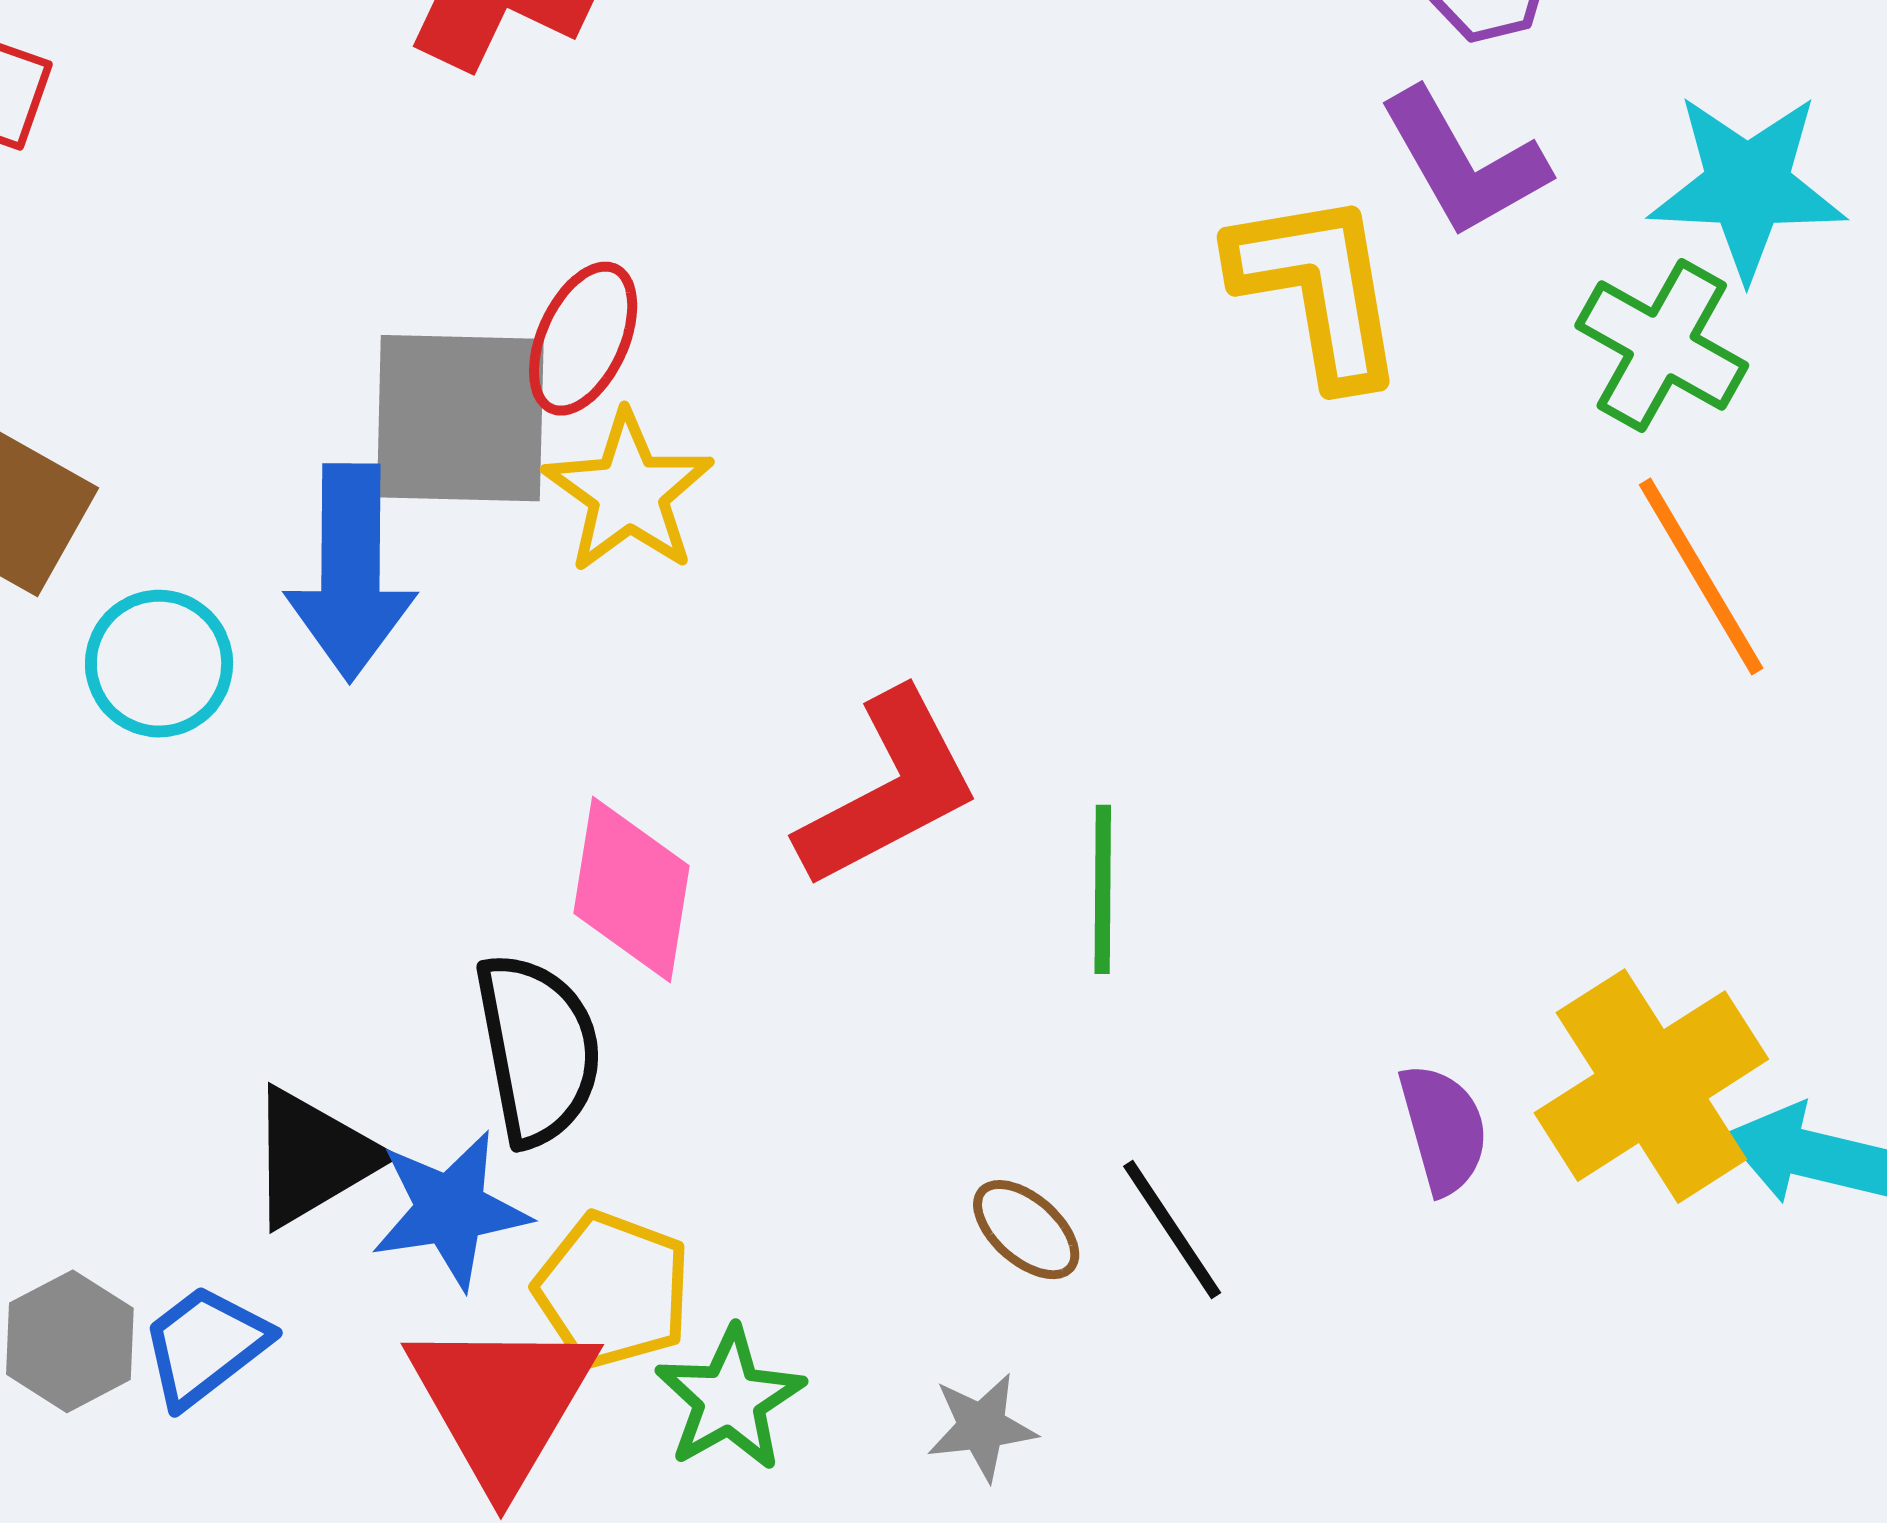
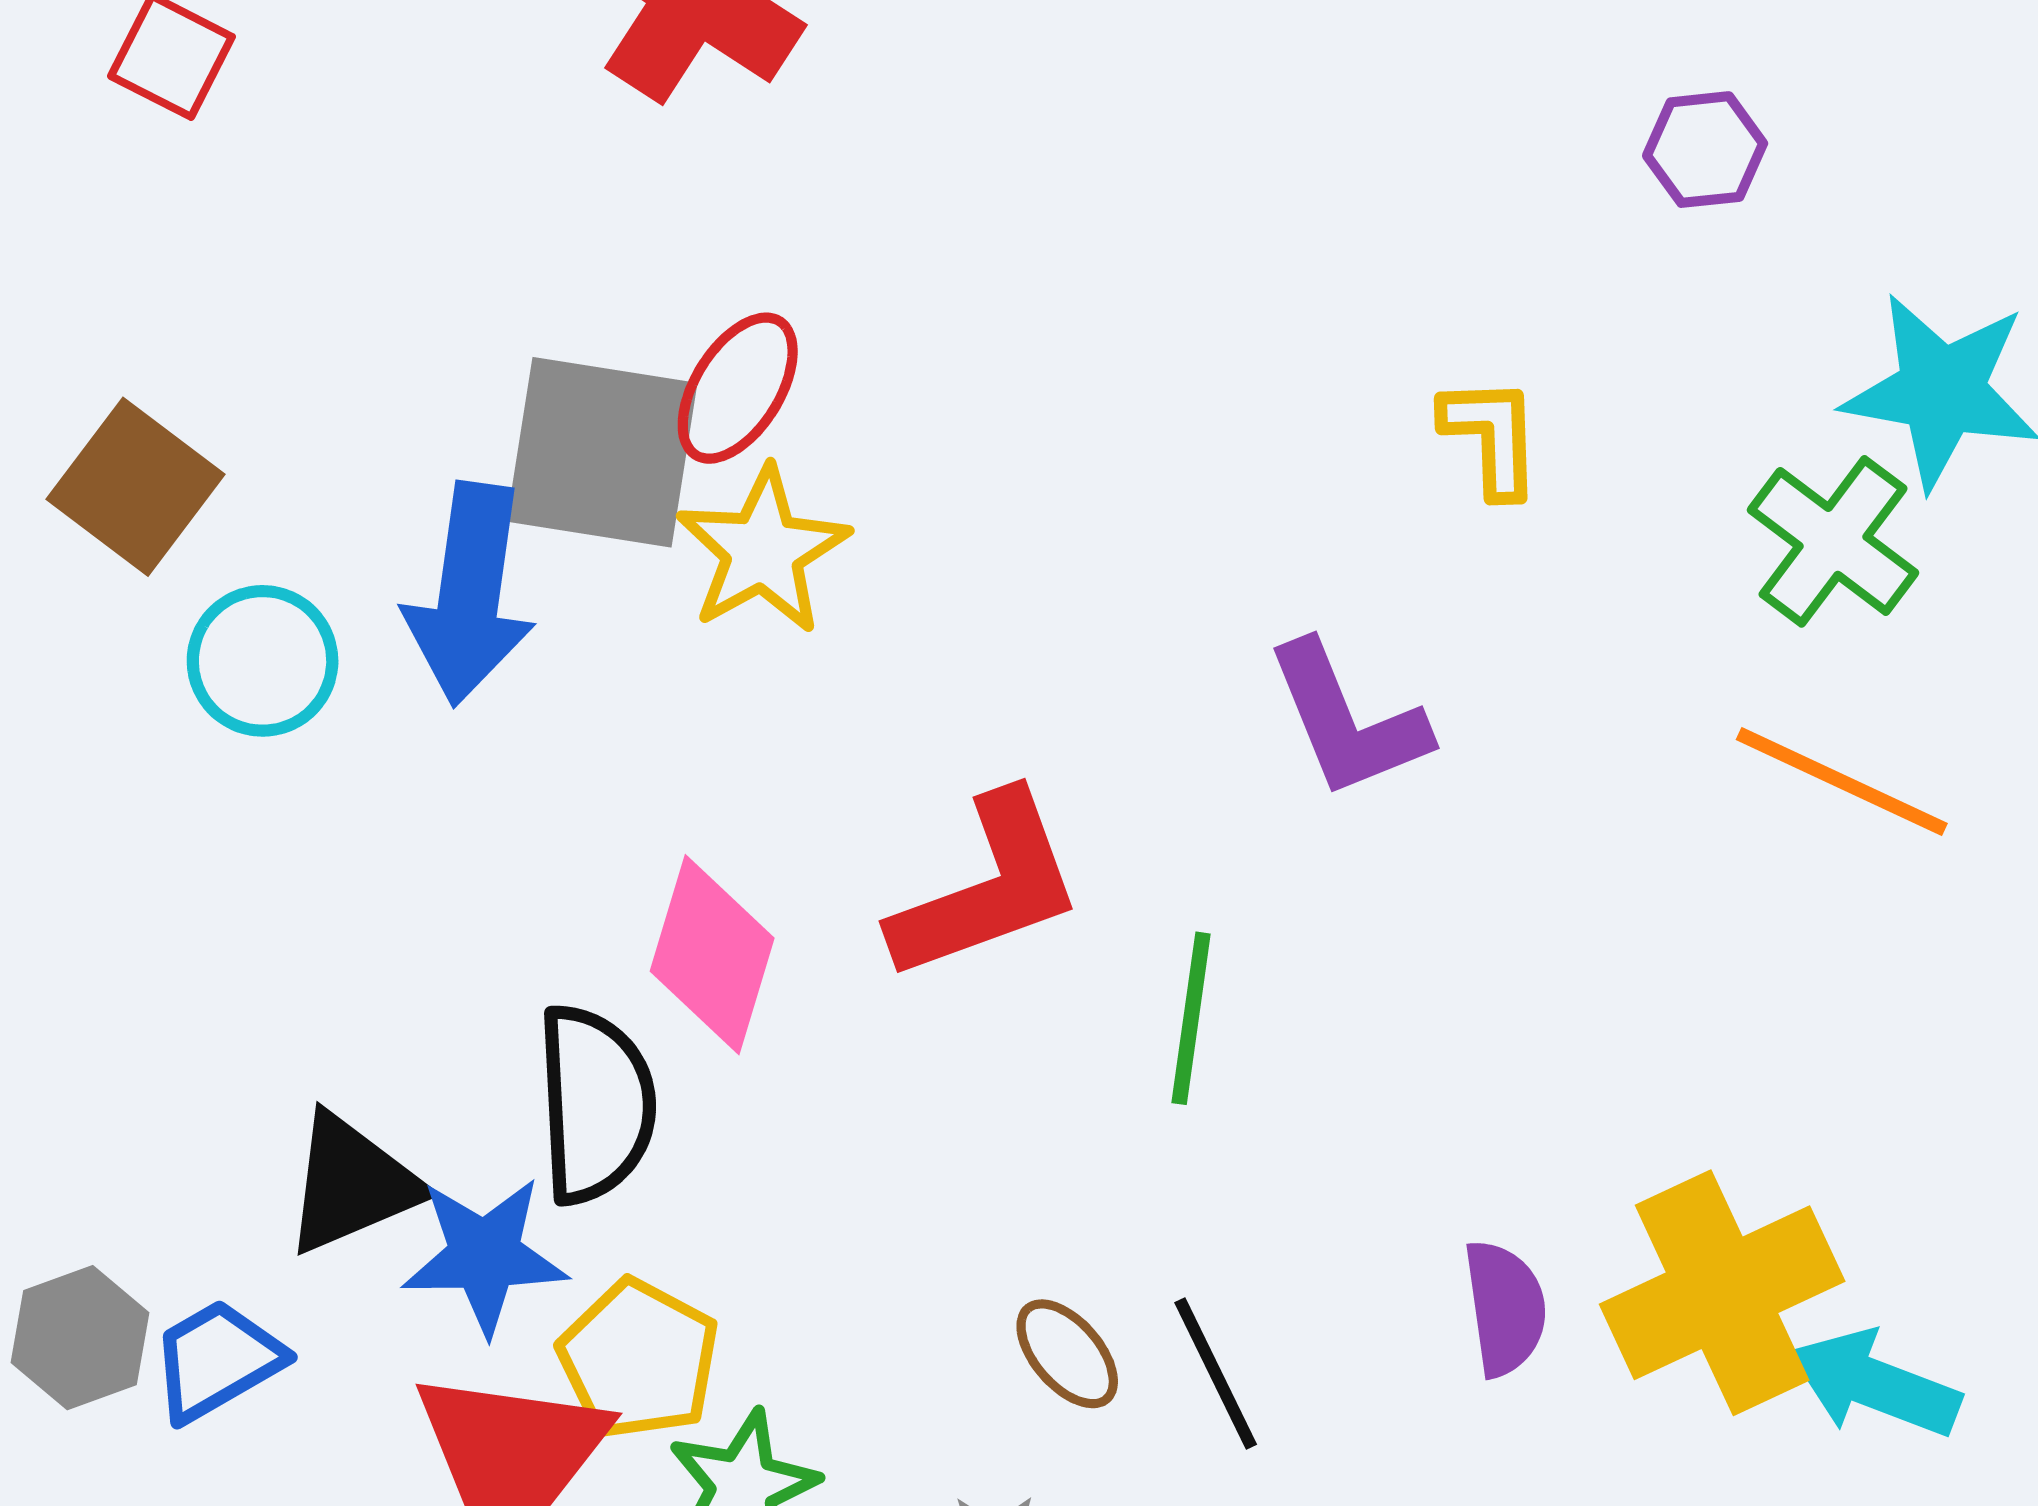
purple L-shape: (1464, 163) -> (1347, 720), moved
yellow L-shape: (1318, 288) -> (1491, 436), size x0.6
orange line: (1701, 576) -> (1842, 782), turned -42

